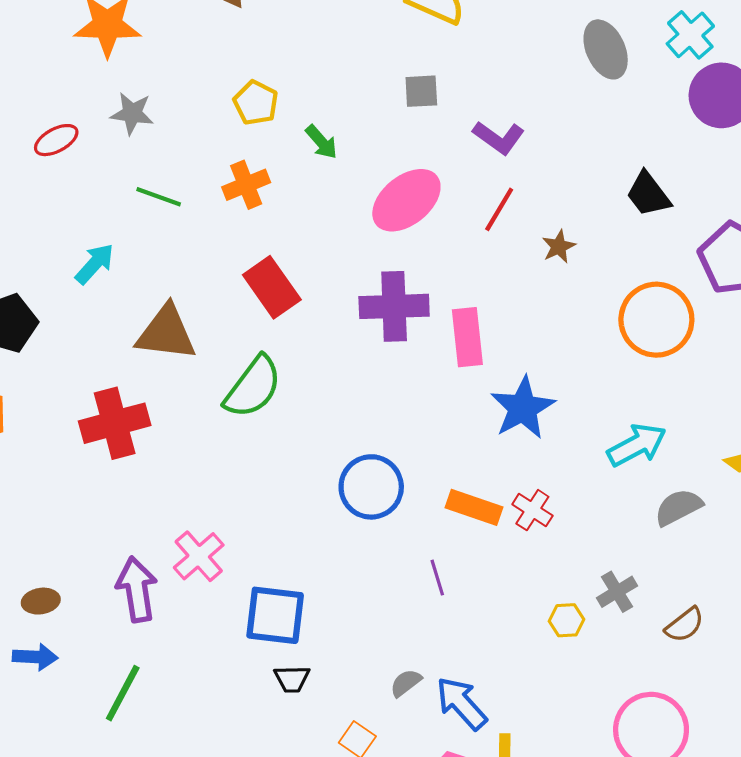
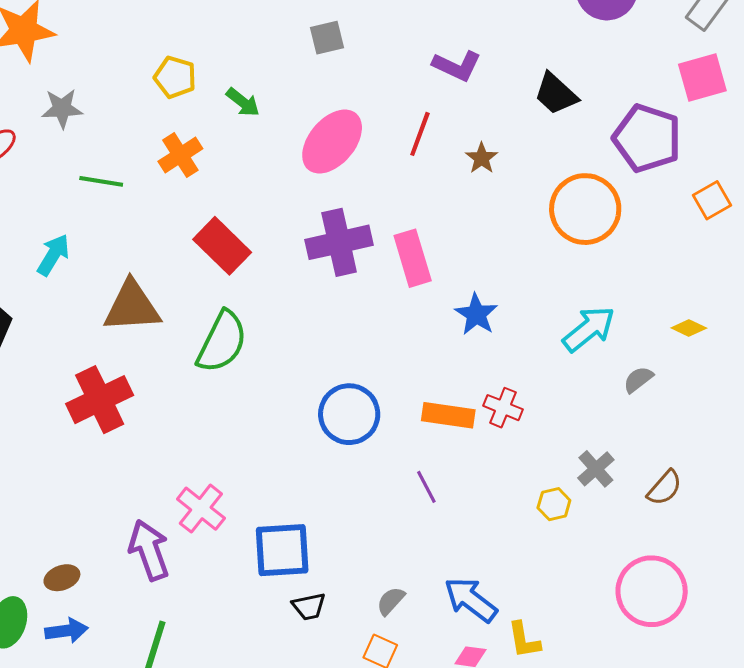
purple L-shape: (499, 138) -> (457, 66), moved
blue star: (523, 408) -> (476, 314), size x0.7
gray semicircle: (678, 507) -> (638, 380), size x0.7
gray semicircle: (406, 683) -> (391, 601), moved

